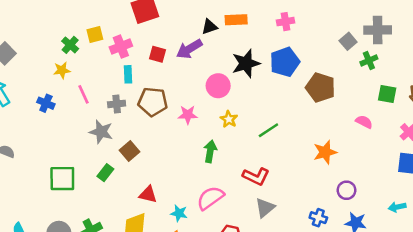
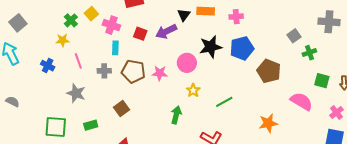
pink cross: (286, 22) -> (236, 17), moved
black triangle: (210, 27) -> (184, 15), turned -40
gray cross: (378, 30) -> (329, 22), moved
yellow square: (95, 35) -> (91, 14), turned -32
pink cross: (121, 47) -> (111, 25), turned 36
pink star: (188, 115) -> (160, 73), moved
pink semicircle: (364, 122) -> (301, 101), size x1.6
gray star: (101, 132) -> (76, 93), moved
brown square: (130, 151) -> (121, 108), moved
green rectangle: (105, 173) -> (91, 125), turned 32

